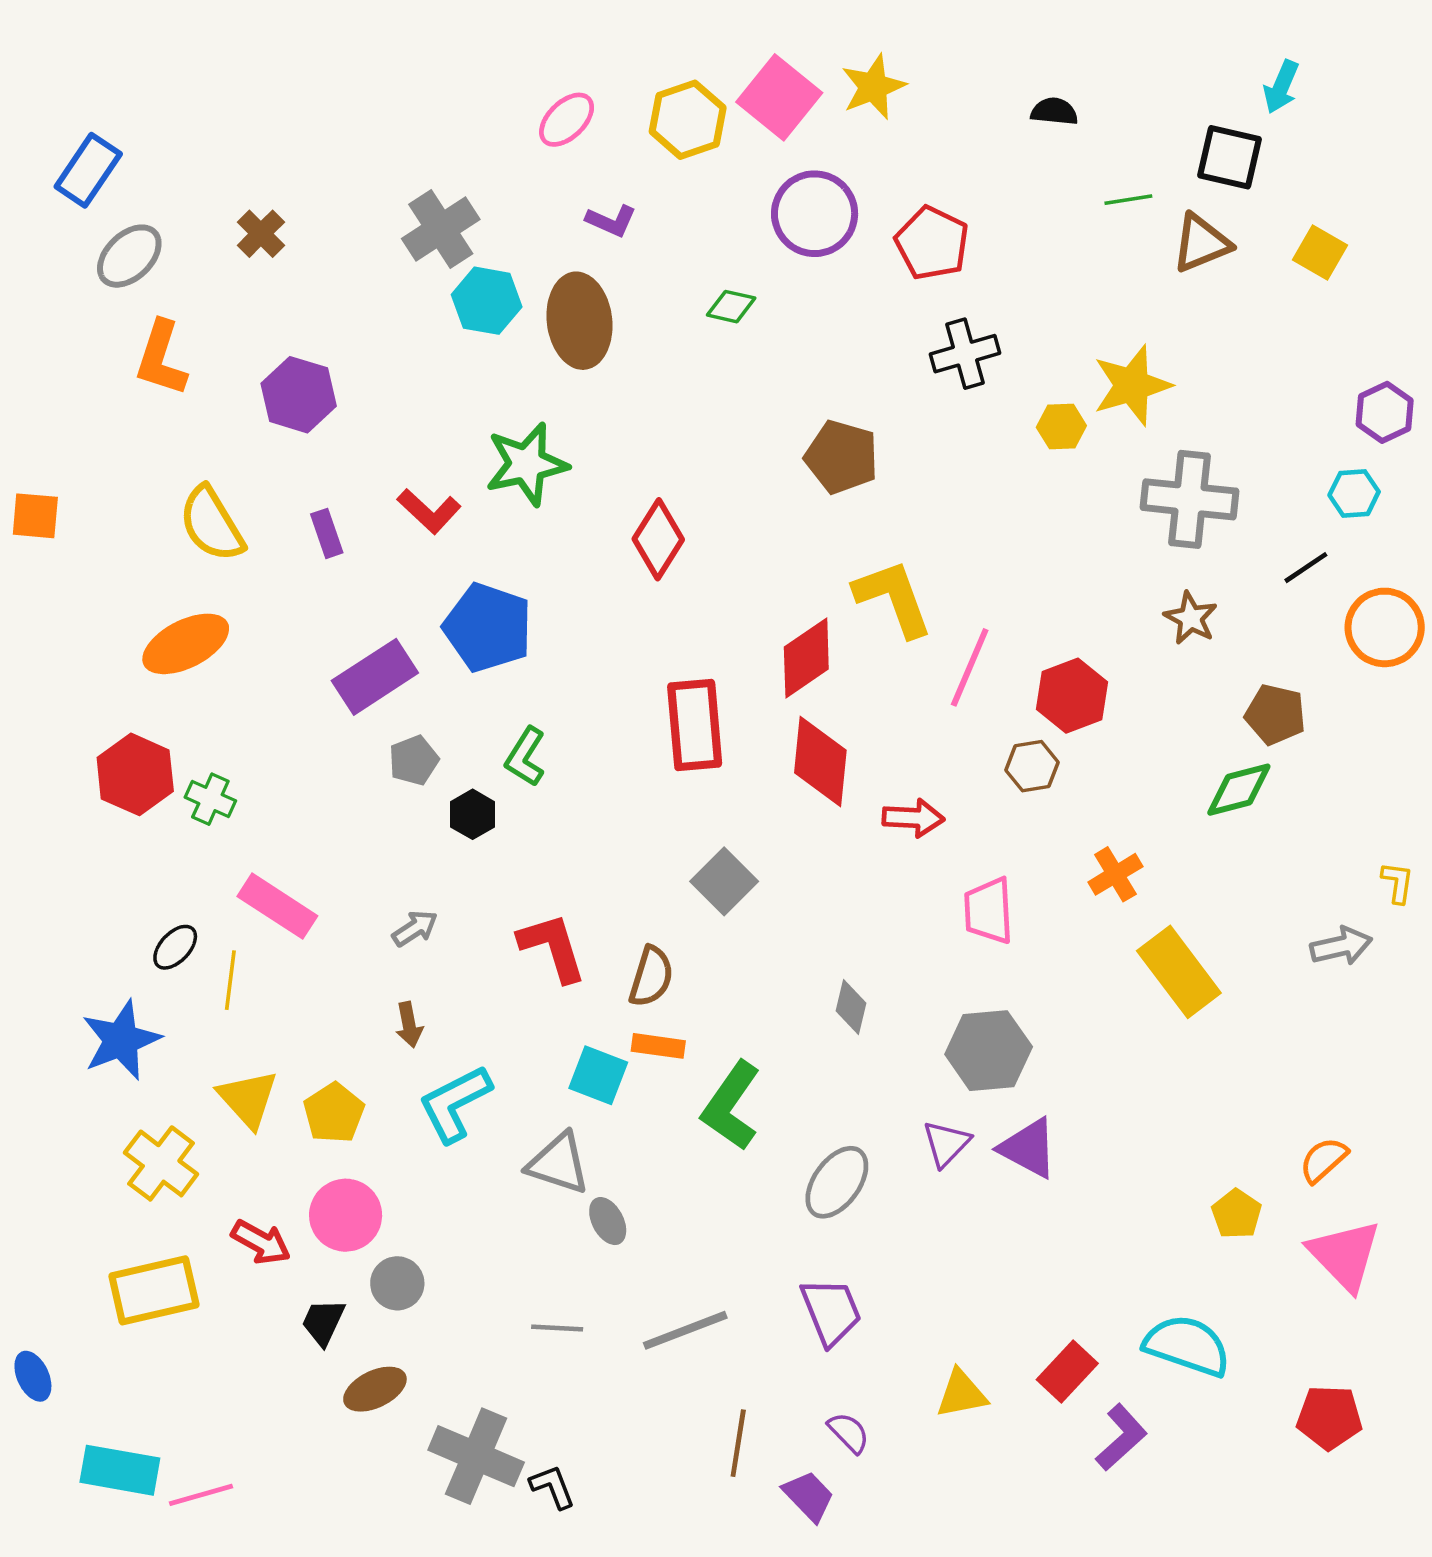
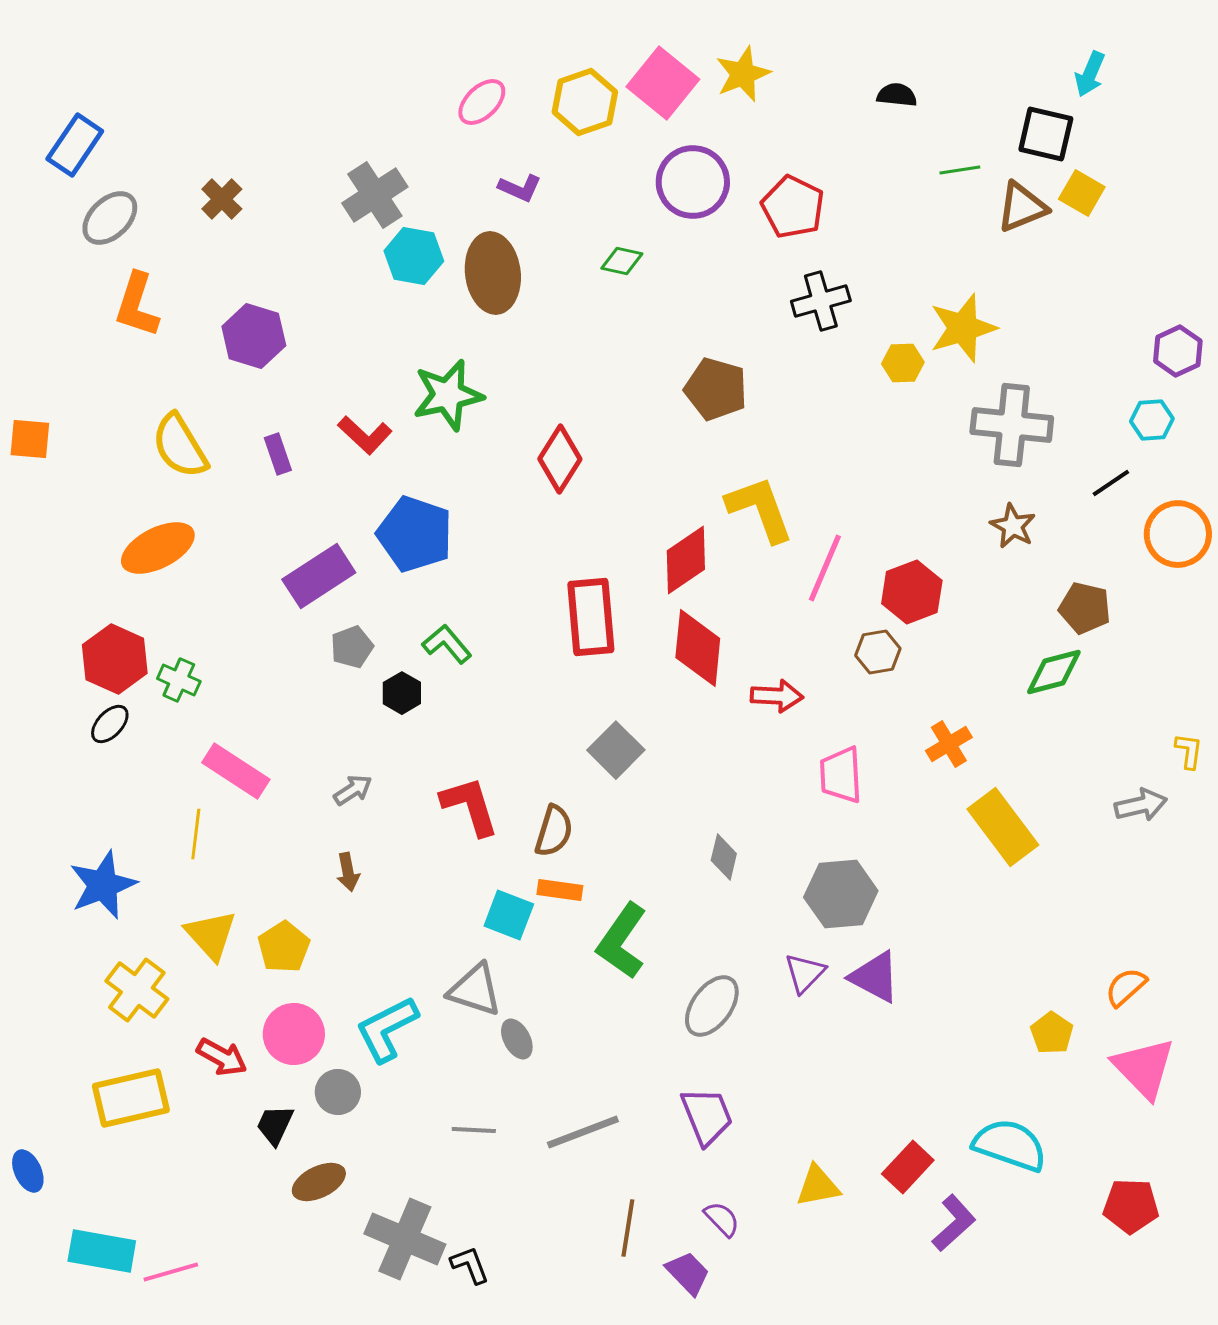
yellow square: (1320, 253) -> (1082, 193), moved
green L-shape: (525, 757) -> (447, 644), turned 108
black ellipse: (175, 947) -> (110, 724), moved
cyan L-shape: (455, 1103) -> (387, 1029), moved

